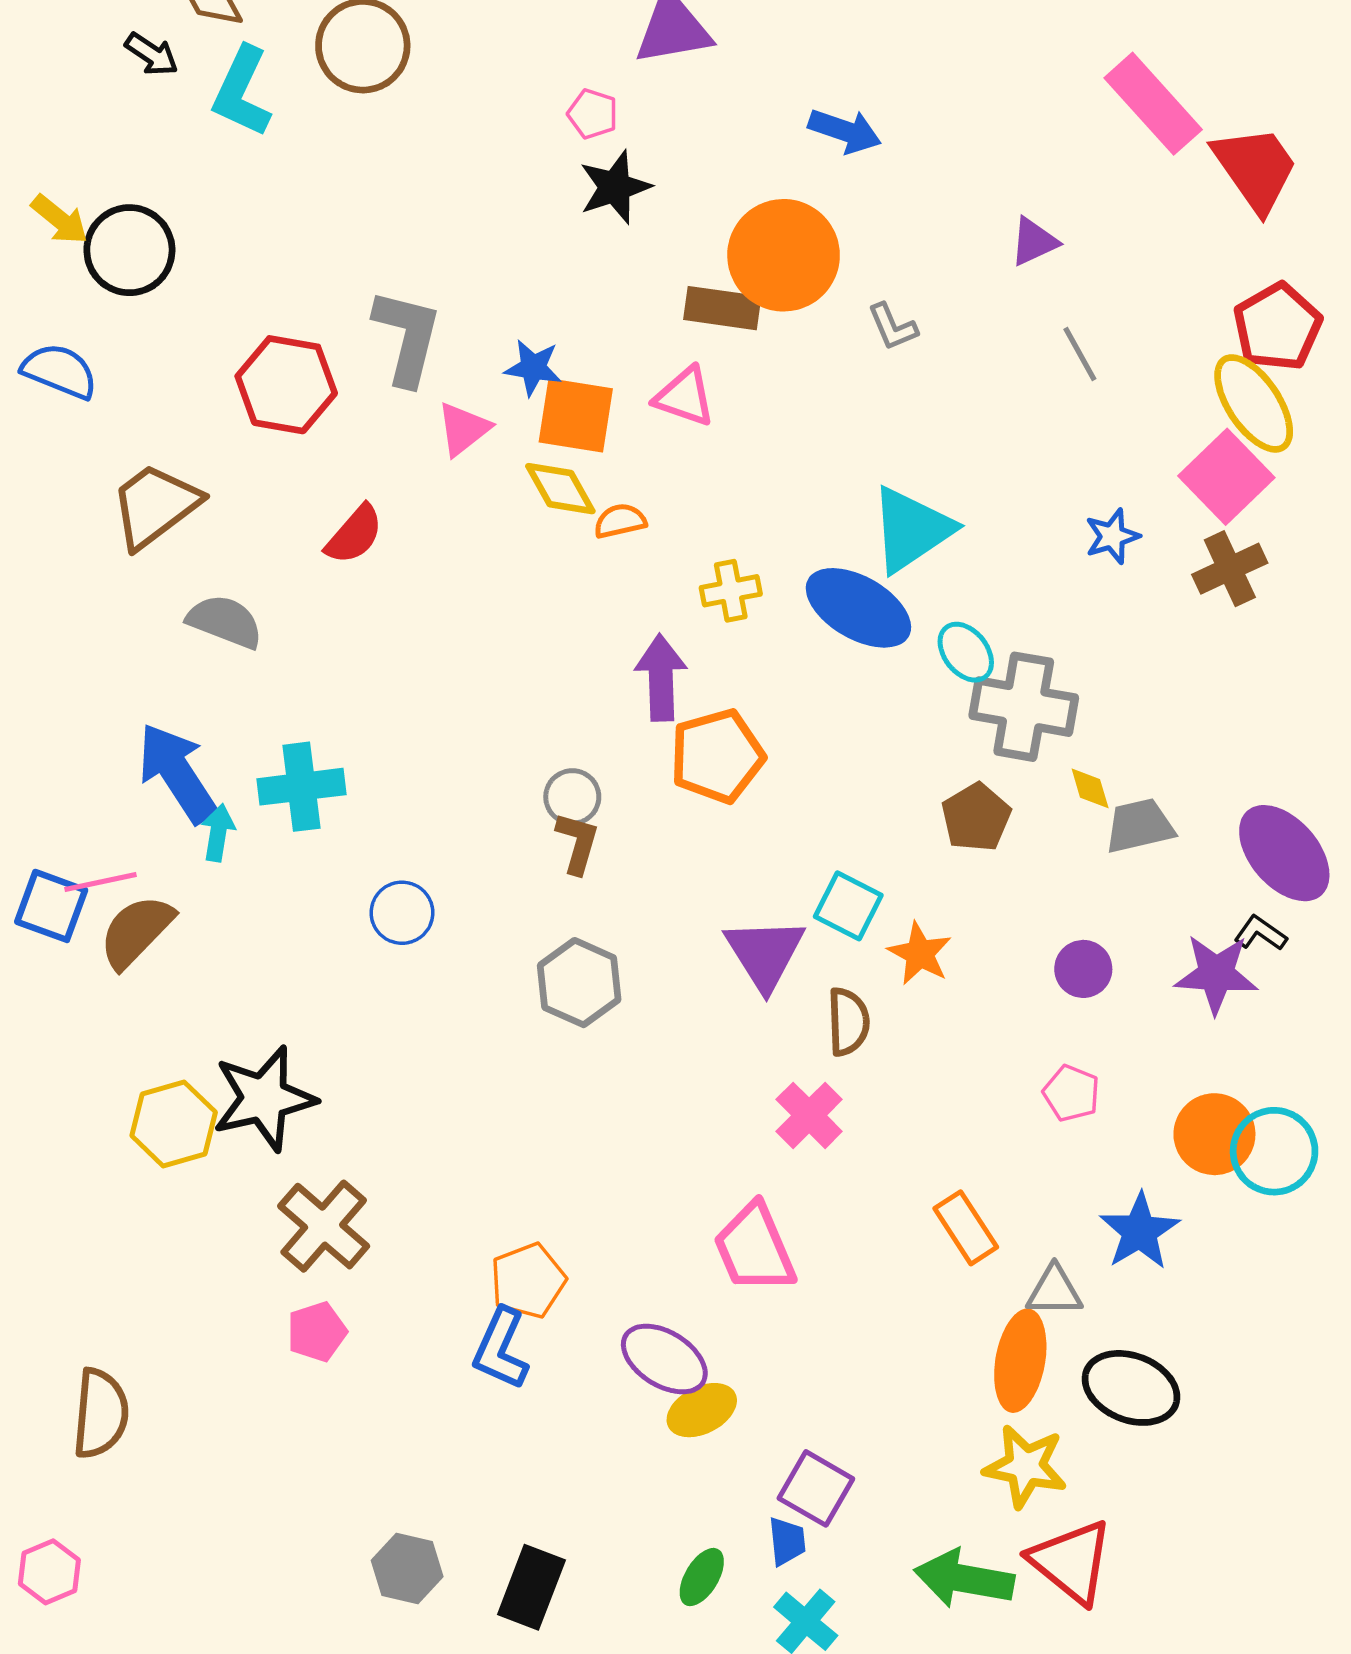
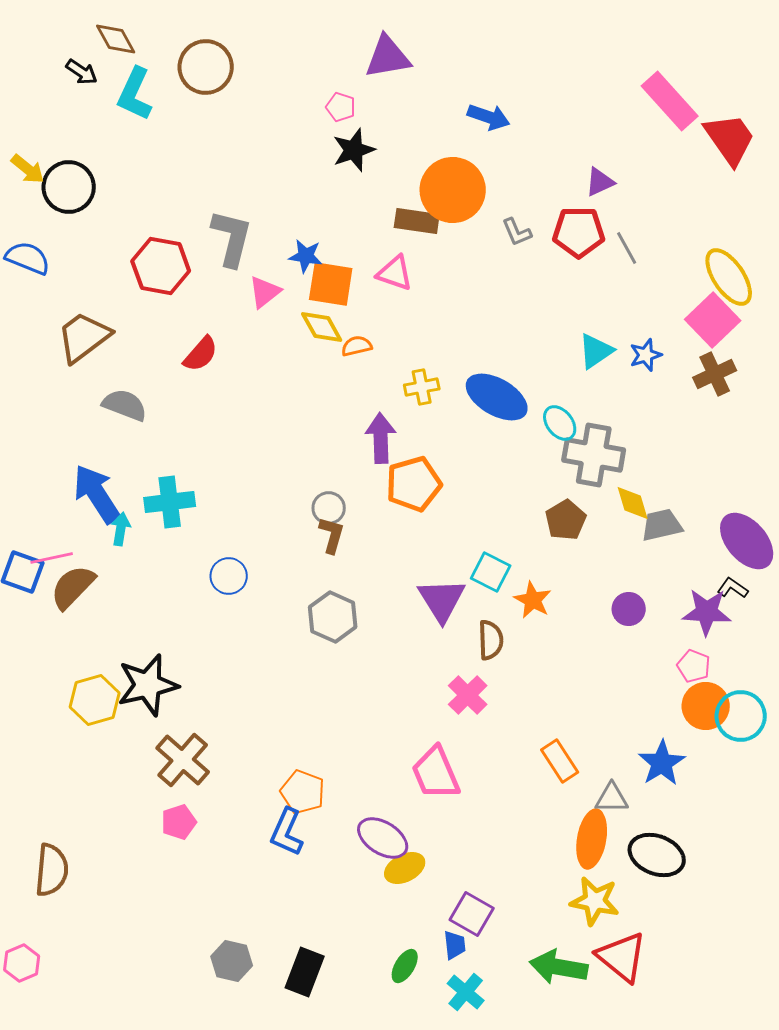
red pentagon: (1277, 327) -> (579, 232), moved, turned 30
cyan triangle: (911, 529) -> (596, 351), moved, size x0.7
yellow diamond: (1090, 788) -> (633, 503), size x1.4
pink pentagon: (1071, 1093) -> (694, 666), moved
orange pentagon: (528, 1281) -> (303, 792), turned -30

